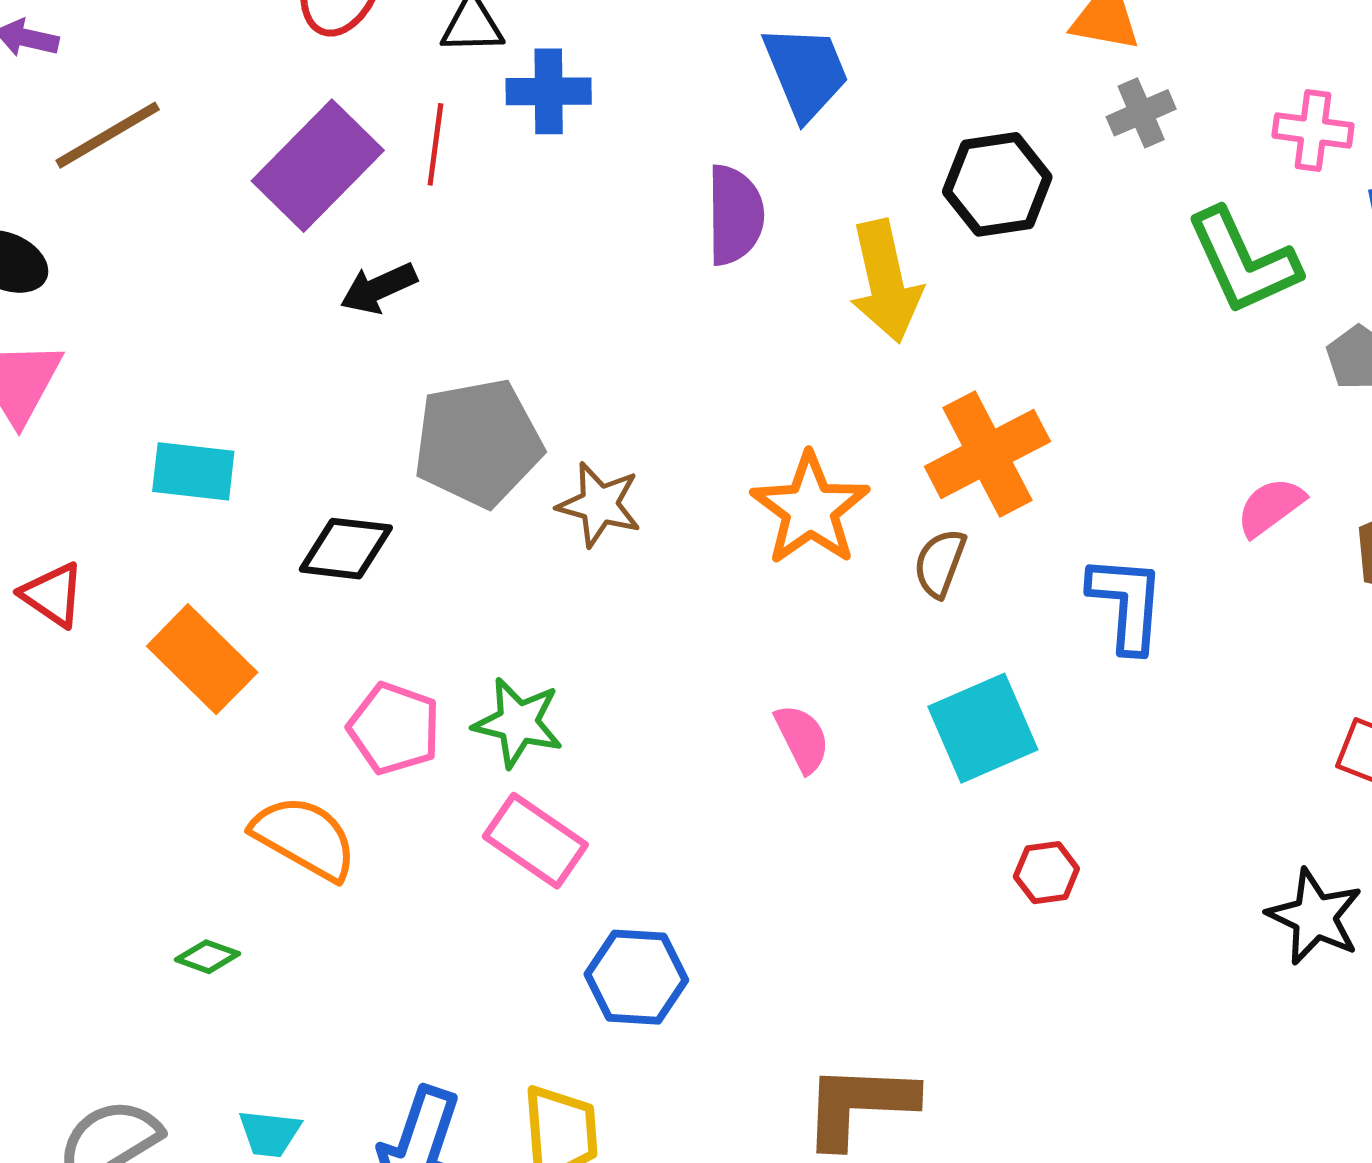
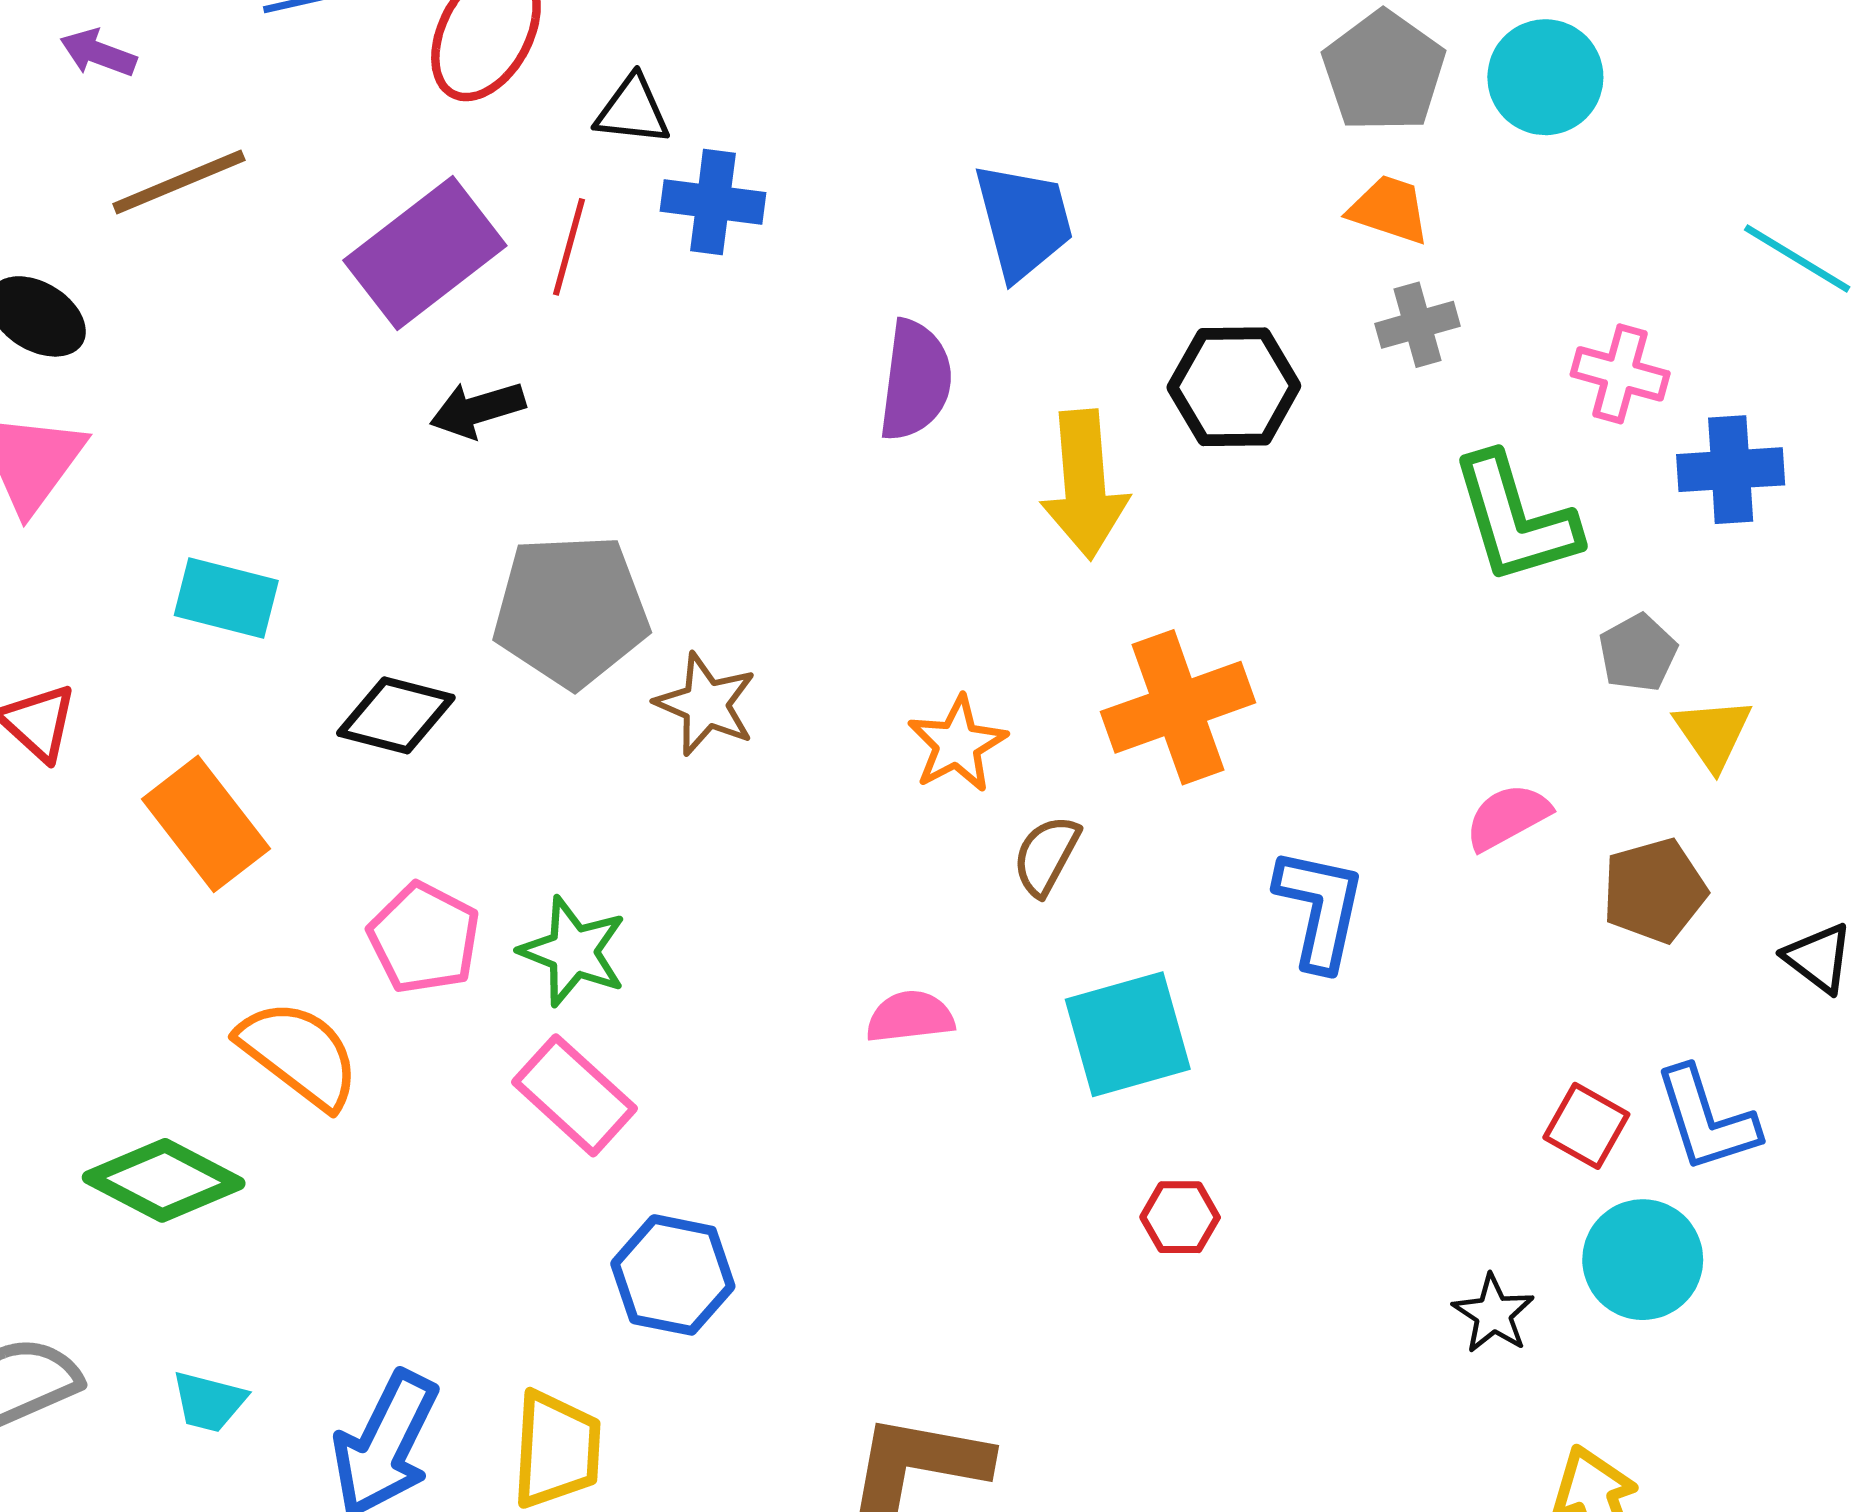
orange star: (810, 509) -> (957, 744), size x0.7
brown semicircle: (940, 563) -> (1046, 855), moved
pink semicircle: (802, 738) -> (910, 1017), turned -78
black star: (1315, 917) -> (1493, 1314), size x0.7
green diamond: (207, 957) -> (164, 1180), size x2.0

